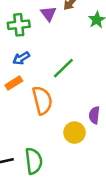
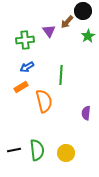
green line: (63, 68) -> (61, 75), turned -42
yellow circle: (74, 133) -> (66, 153), moved

